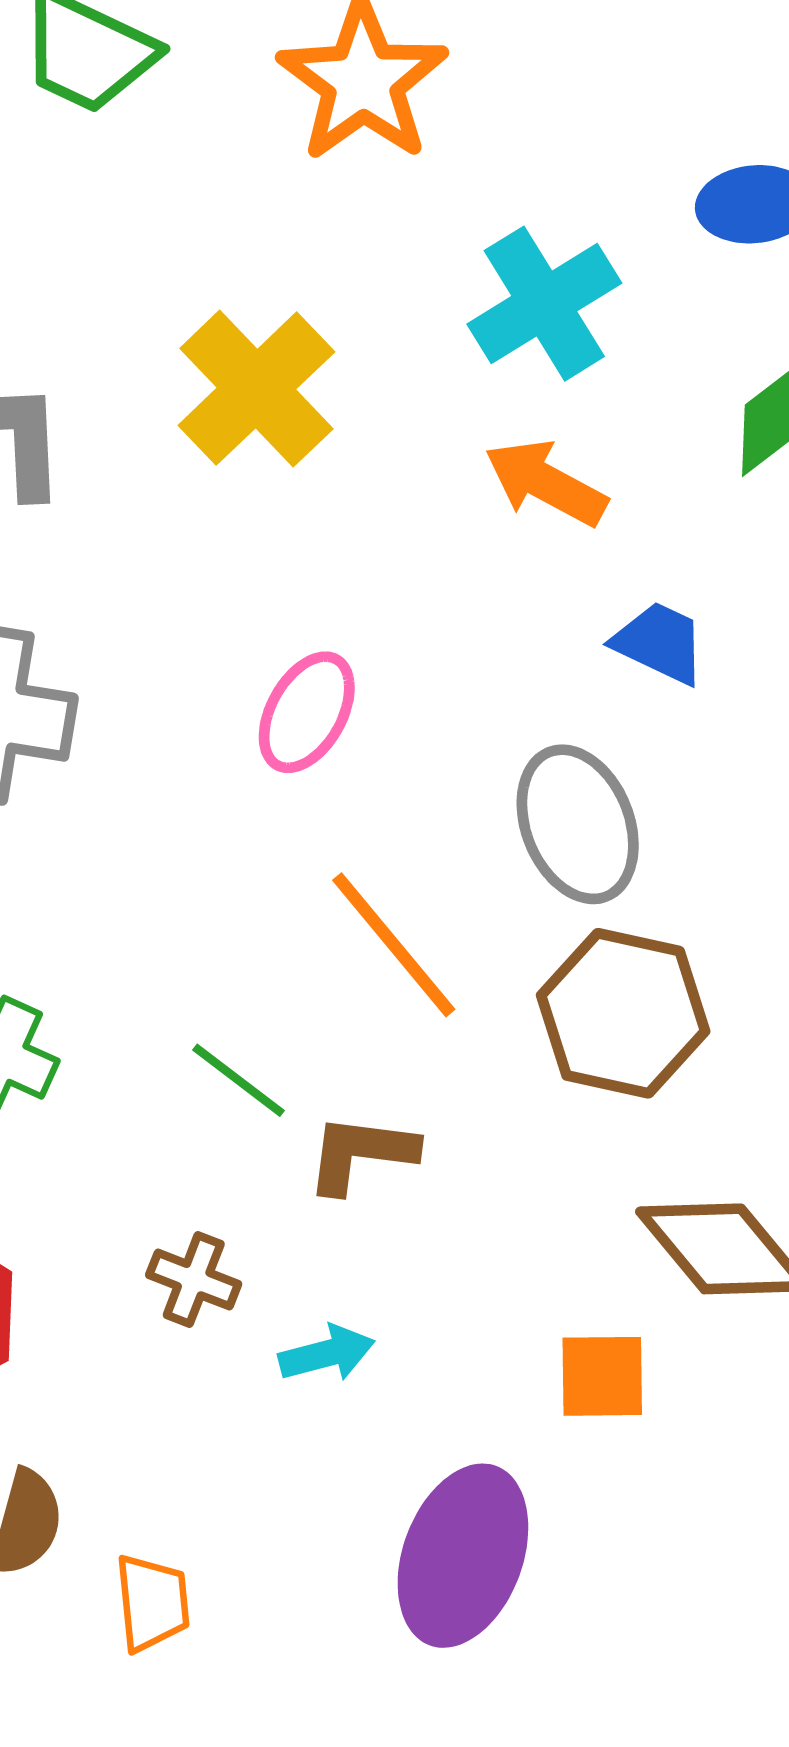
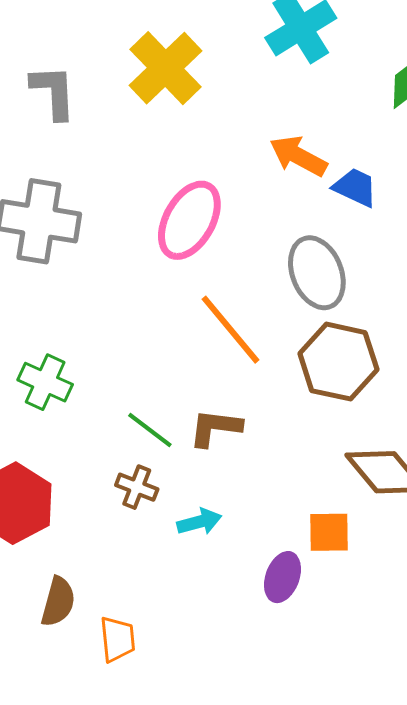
orange arrow: (546, 483) -> (298, 156), moved
pink ellipse: (307, 712) -> (189, 220), size x1.4
green line: (239, 1080) -> (150, 430), moved
purple ellipse: (463, 1556) -> (282, 577), moved, size x0.6

